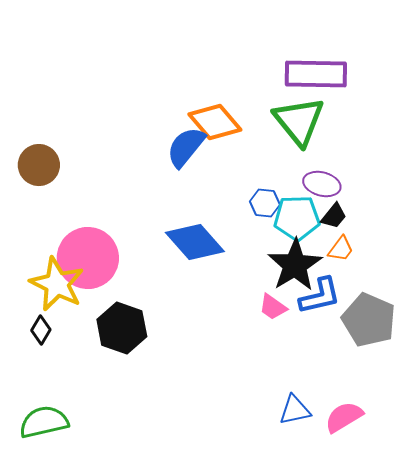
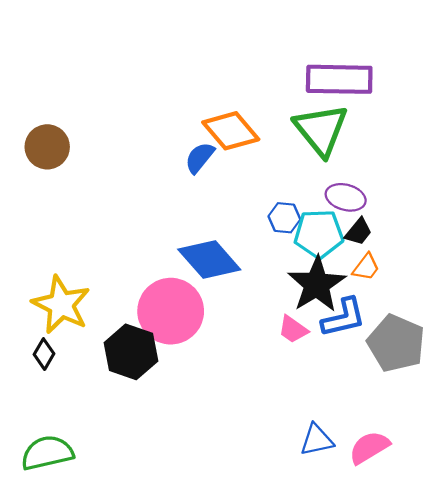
blue semicircle: (186, 147) -> (200, 158), size x0.7
brown circle: (39, 165) -> (47, 147), moved
pink circle: (88, 258) -> (171, 311), moved

